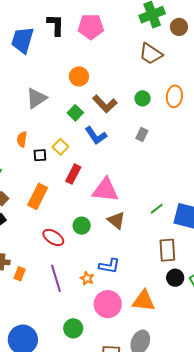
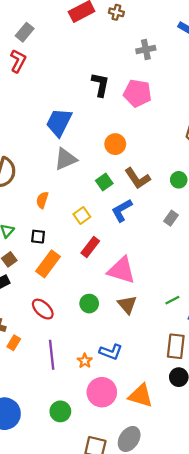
blue trapezoid: (23, 40) -> (59, 122), moved
blue L-shape: (96, 136) -> (122, 210), turned 85
black square: (40, 155) -> (38, 237), moved
red ellipse: (53, 237) -> (43, 309), moved

